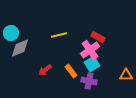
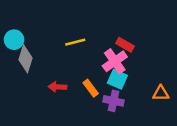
gray diamond: (20, 48) -> (26, 59), turned -50
cyan square: (92, 64) -> (117, 79), turned -35
red arrow: (45, 70) -> (57, 87), turned 40

